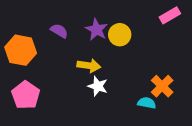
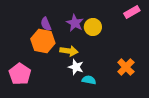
purple semicircle: (59, 31) -> (46, 24), turned -144
orange hexagon: (21, 50) -> (43, 41), moved
cyan semicircle: (147, 103) -> (89, 80), moved

